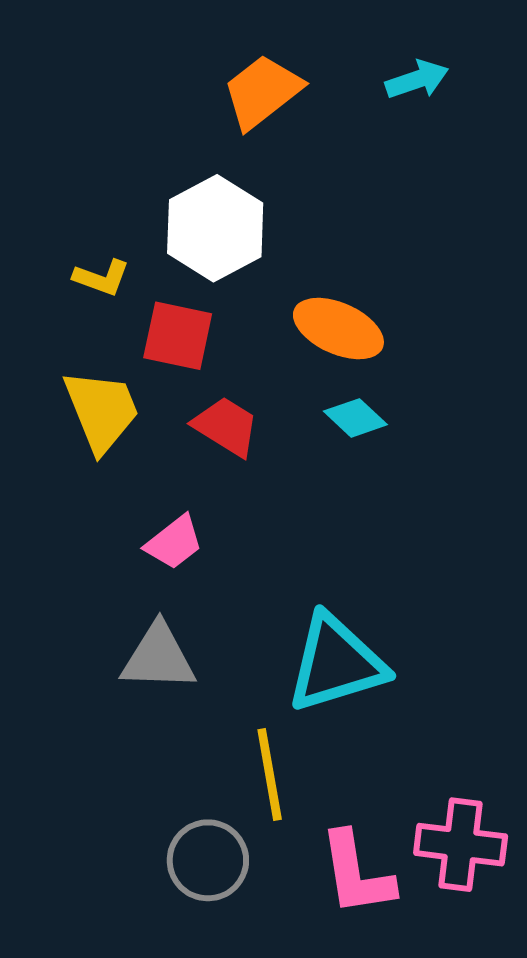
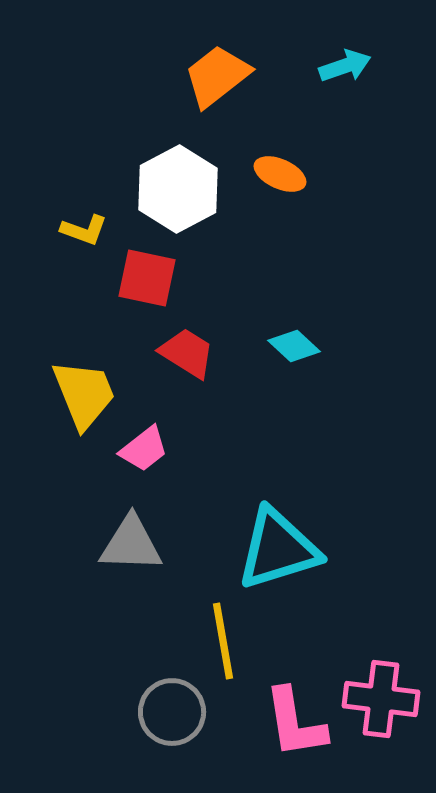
orange ellipse: (338, 329) -> (280, 174), moved, size x0.7
yellow trapezoid: (102, 411) -> (84, 394), moved

